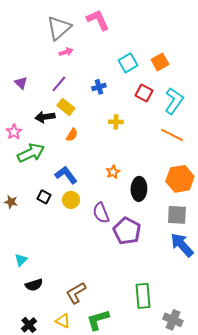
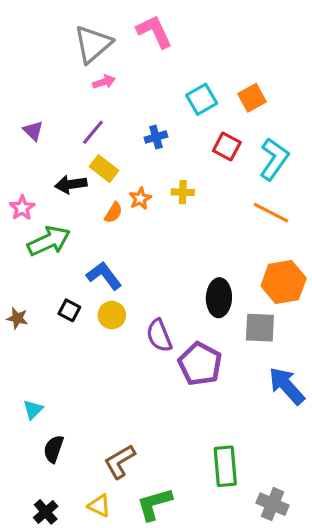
orange star: (113, 172) -> (140, 198), moved
gray square: (177, 215) -> (260, 328), moved
black semicircle: (34, 285) -> (54, 449), turned 126

